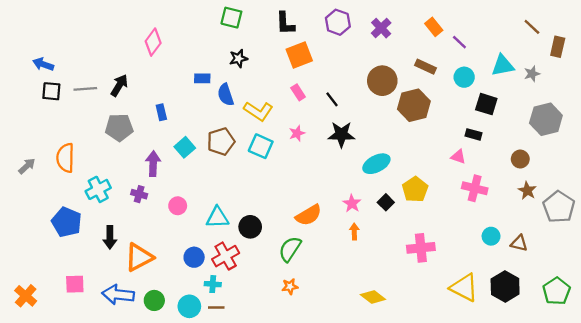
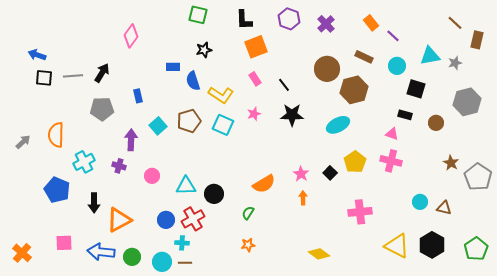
brown circle: (520, 159) -> (436, 123), moved
cyan ellipse: (376, 164) -> (338, 125), moved
pink cross: (475, 188) -> (391, 161), moved
green semicircle: (290, 249) -> (248, 213), size x0.6

